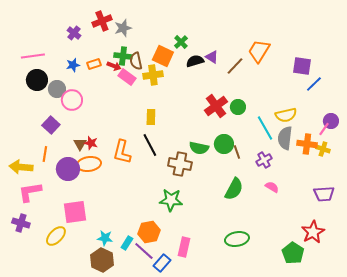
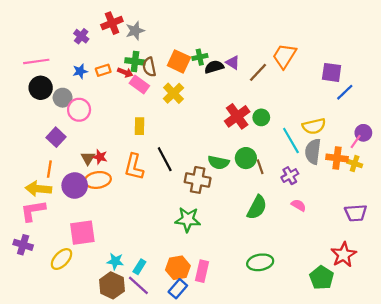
green cross: (181, 42) -> (200, 57), moved, turned 32
yellow cross: (153, 75) -> (173, 93), moved, turned -36
yellow rectangle: (151, 117) -> (139, 126), moved
yellow arrow: (21, 167) -> (38, 189), moved
orange hexagon: (149, 232) -> (178, 268), moved
purple line: (144, 251) -> (138, 285), moved

